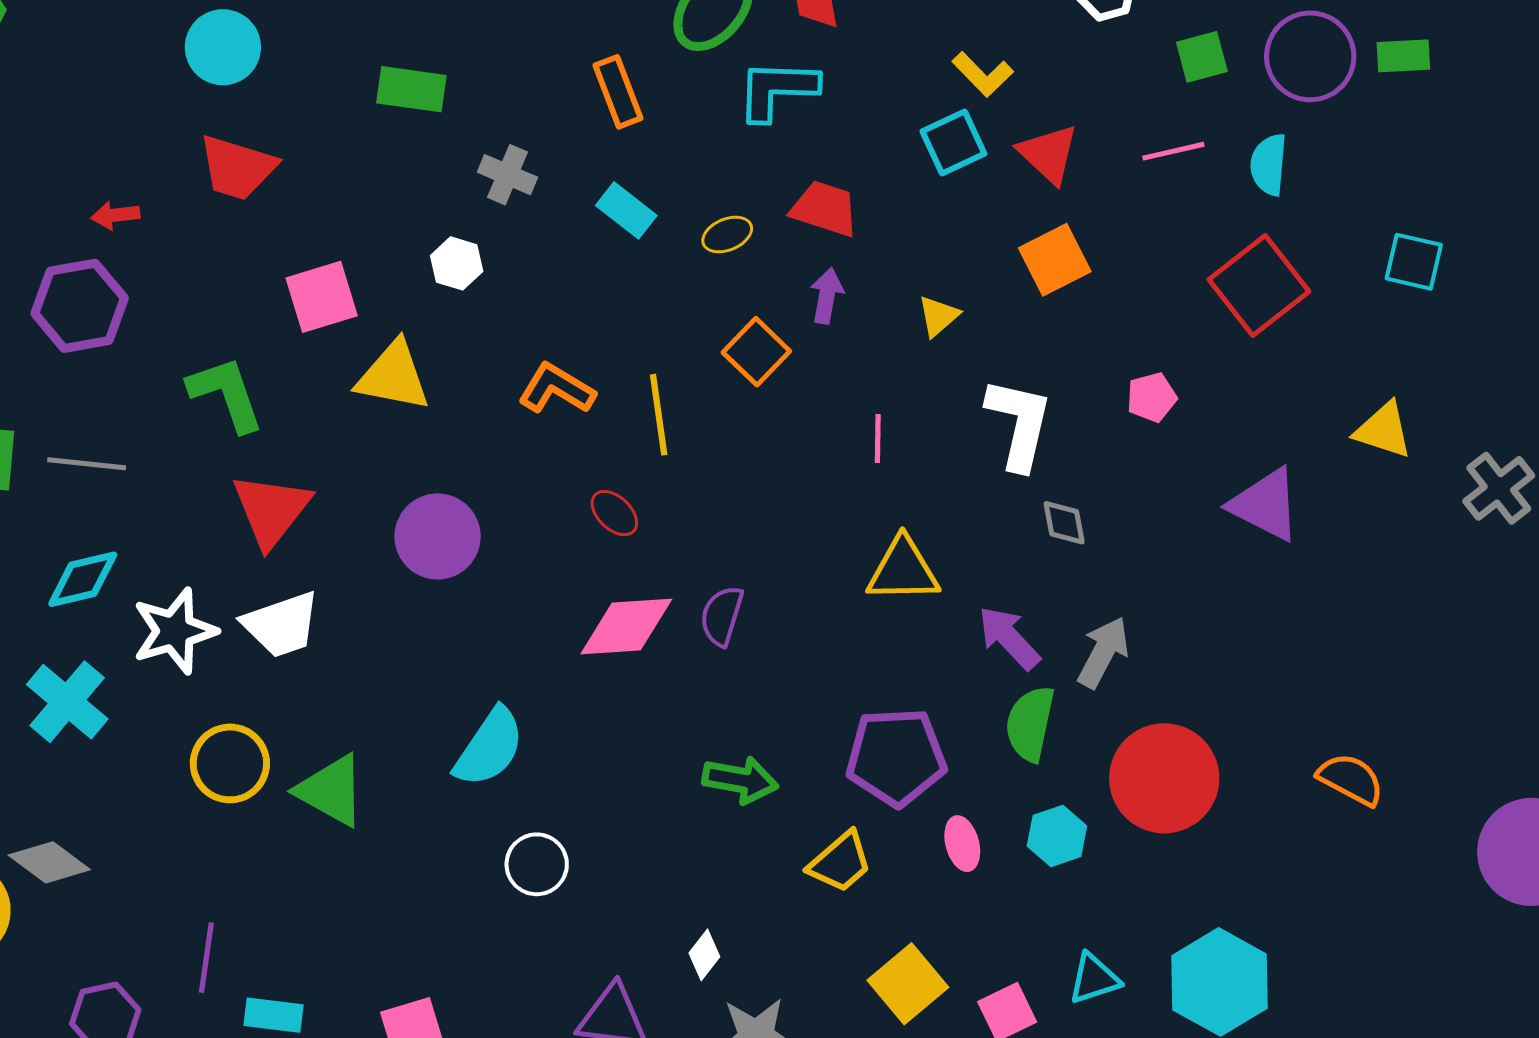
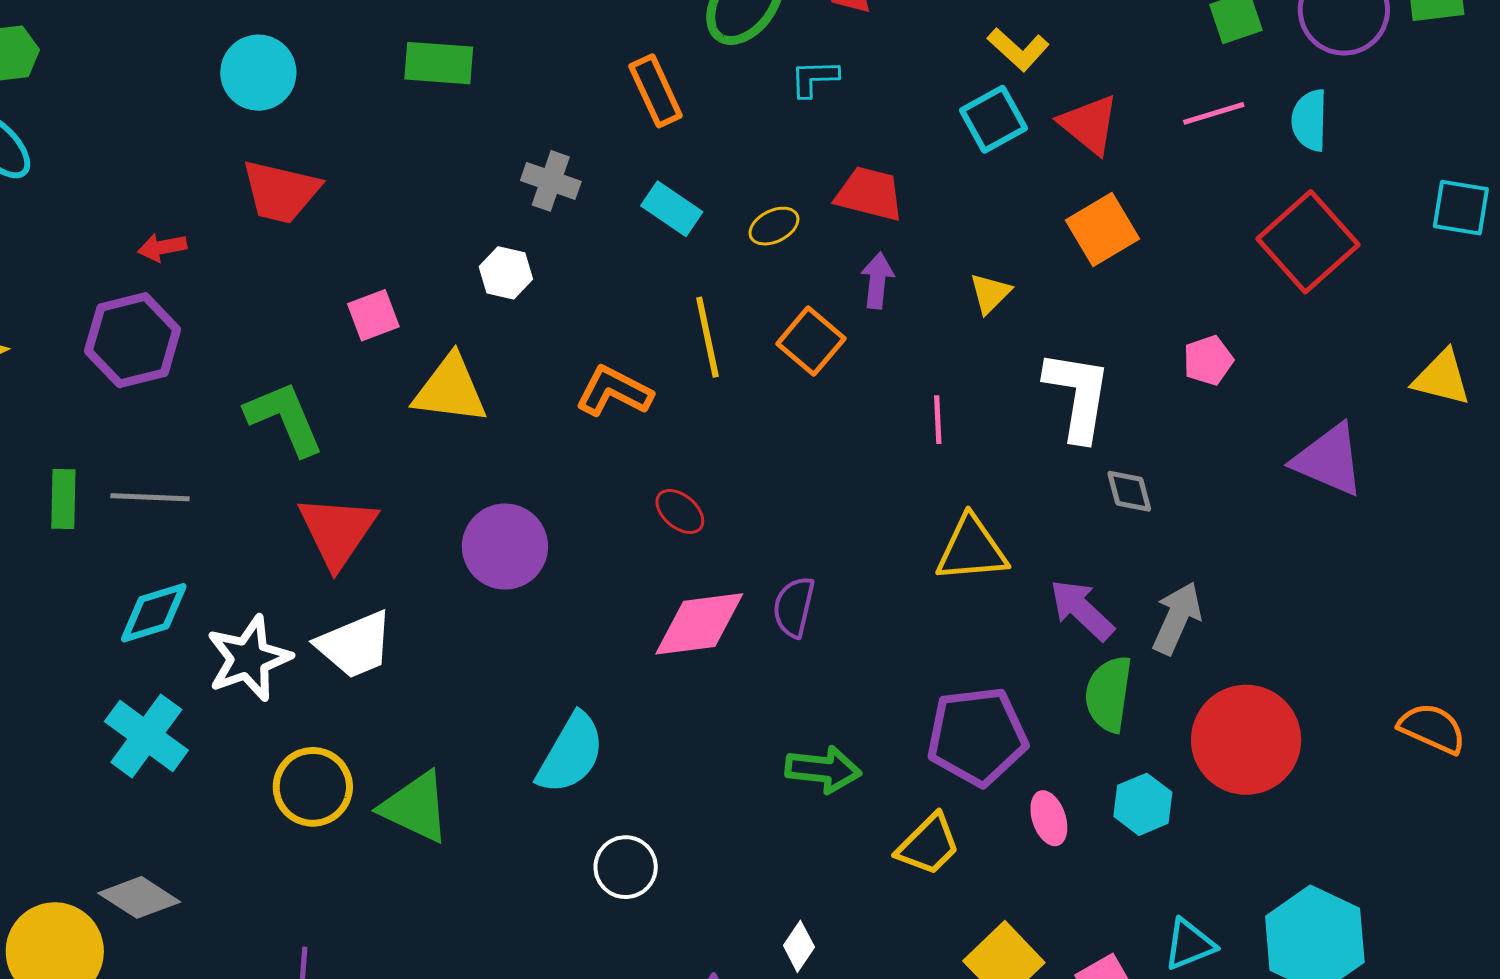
green rectangle: (411, 89) -> (439, 63), moved
cyan L-shape: (777, 90) -> (814, 78), size x0.6
pink square: (322, 297) -> (373, 315), size x0.7
yellow line: (659, 415) -> (707, 337), moved

